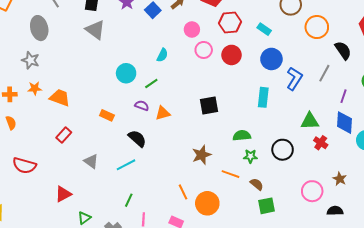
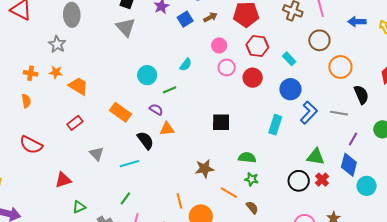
gray line: (324, 73) -> (339, 113), turned 60
orange triangle: (163, 113) -> (167, 129), moved
orange rectangle: (107, 115) -> (121, 112), size x1.5
black circle: (283, 150) -> (299, 181), moved

